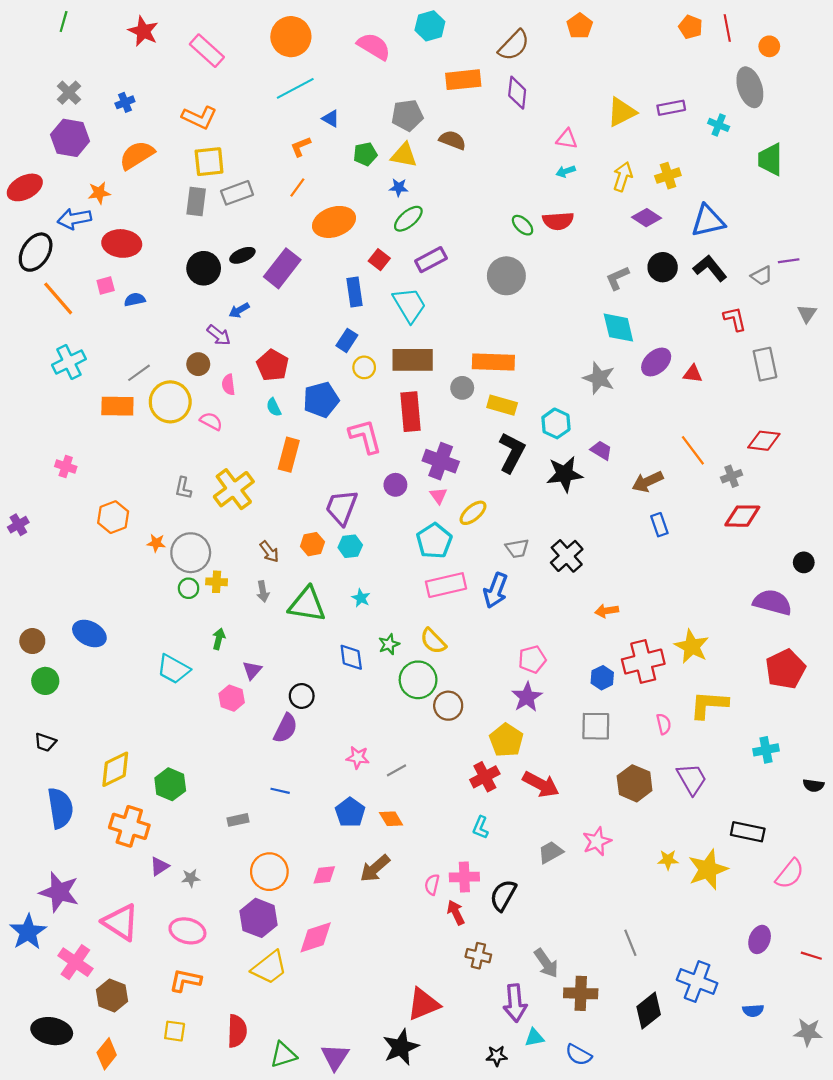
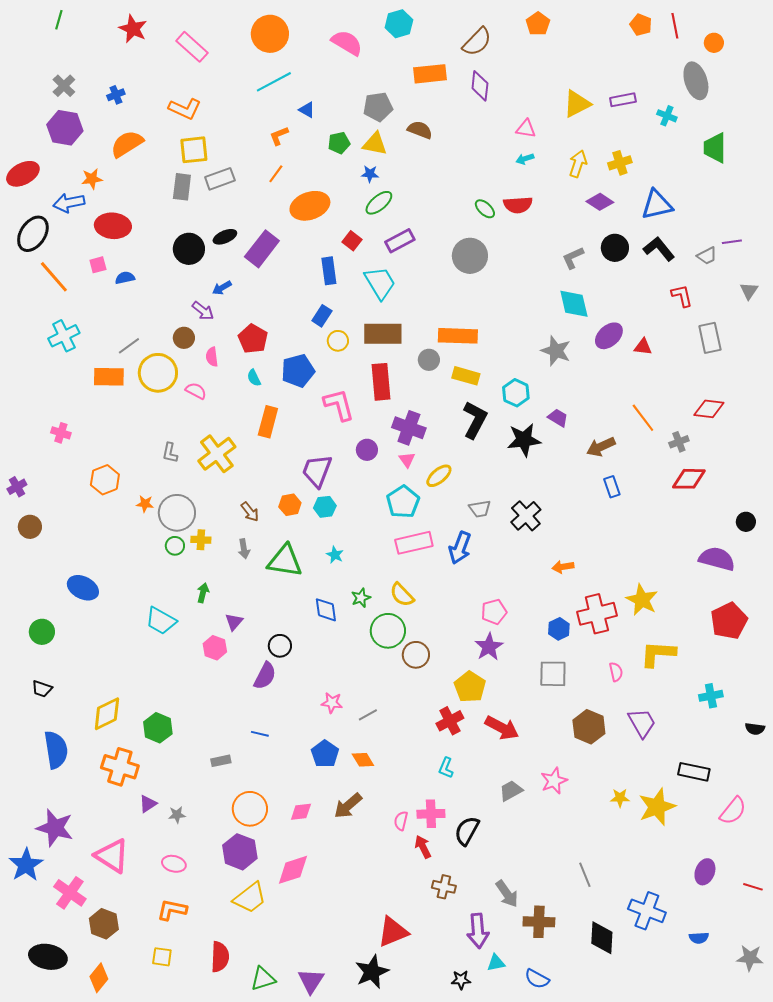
brown circle: (32, 641) -> (30, 527), moved
pink ellipse: (187, 931) -> (174, 864), size x0.7
black diamond: (649, 1011) -> (602, 938), turned -48

